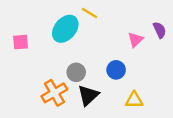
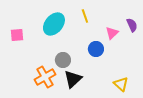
yellow line: (89, 13) -> (85, 16), moved, turned 40
blue circle: (116, 70) -> (96, 49), moved
yellow triangle: (134, 100) -> (121, 84), moved, turned 42

